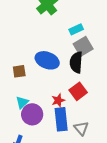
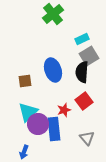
blue ellipse: (47, 60) -> (53, 70), turned 50
cyan triangle: (22, 102) -> (28, 112), size x1.5
blue rectangle: (61, 119) -> (54, 129), moved

